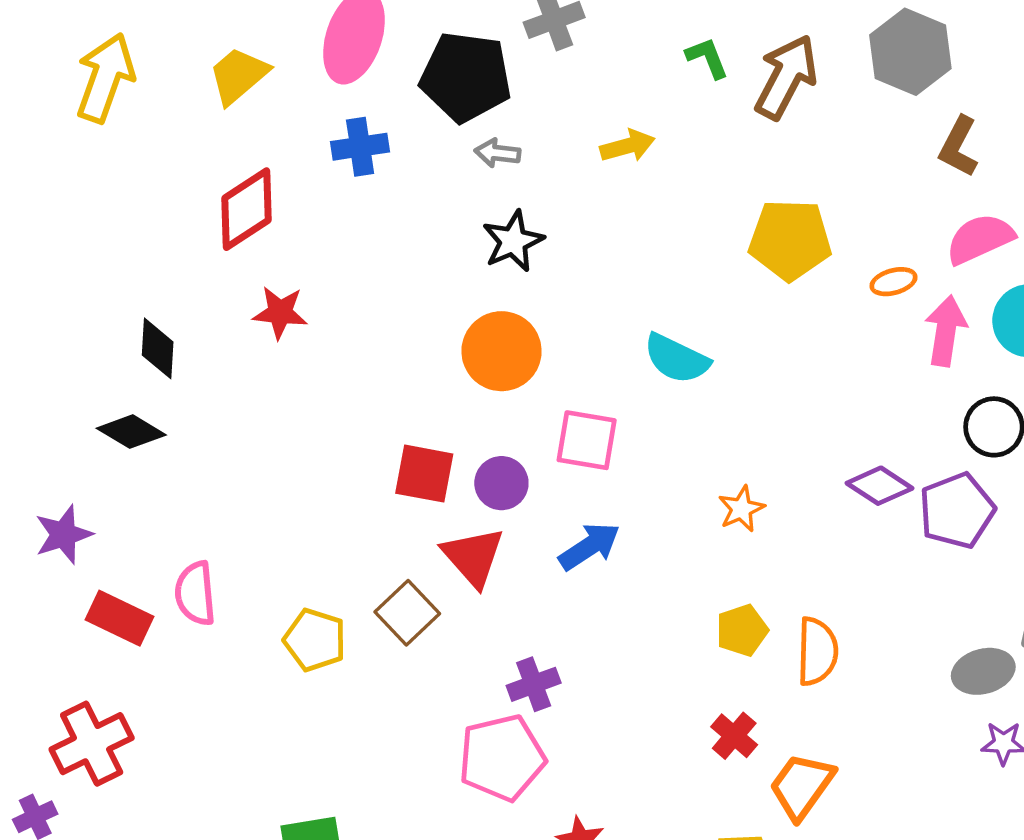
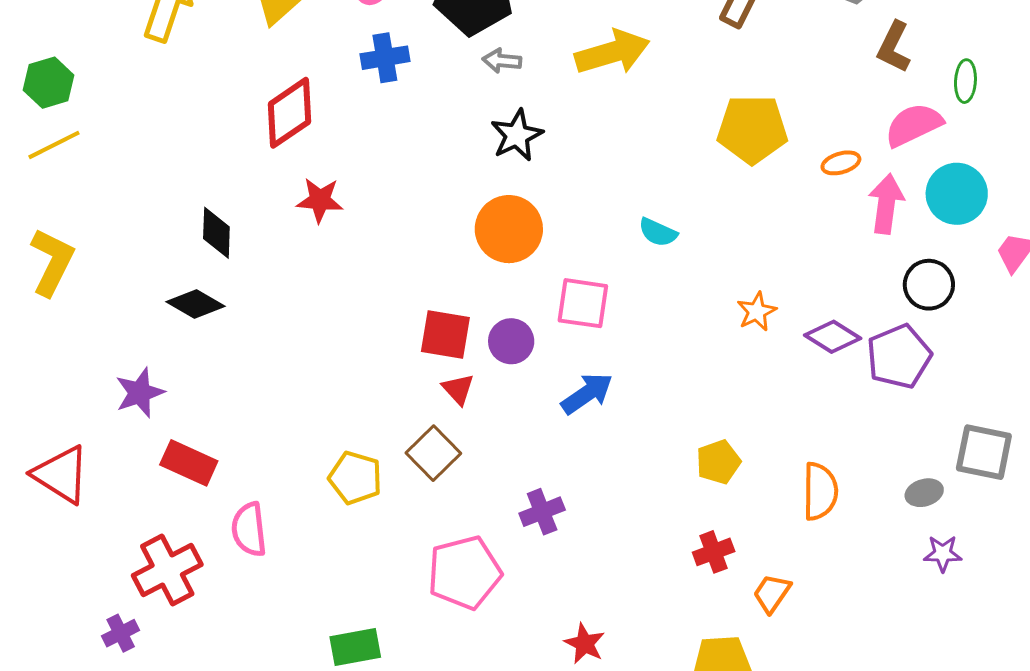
yellow arrow: (628, 146) -> (612, 52), size x1.6
cyan semicircle: (677, 359) -> (658, 232), size x0.7
orange star: (741, 509) -> (757, 311), moved
red triangle: (473, 557) -> (458, 389), moved, size x0.6
pink semicircle: (195, 593) -> (249, 529), moved
orange semicircle: (817, 651) -> (820, 491), moved
gray ellipse: (983, 671) -> (924, 493), size x0.7
red cross: (734, 736) -> (714, 552), turned 30
pink pentagon: (502, 758) -> (464, 572), moved
orange trapezoid: (802, 786) -> (772, 593), size x0.7

